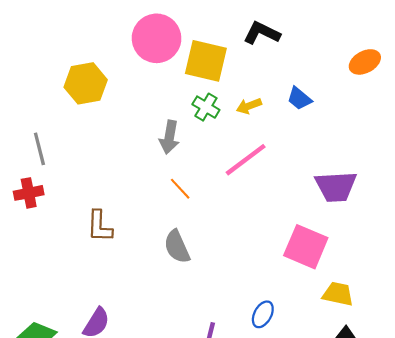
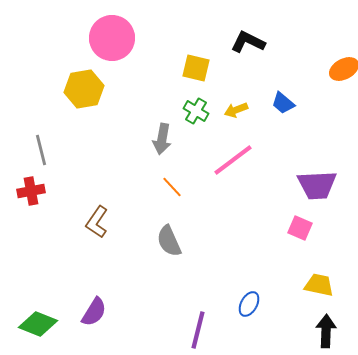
pink circle: (157, 38) -> (112, 38), moved
yellow square: (206, 61) -> (196, 68), size x0.7
brown L-shape: (100, 226) -> (97, 222), turned 32
pink square: (306, 247) -> (300, 228), moved, size x0.6

